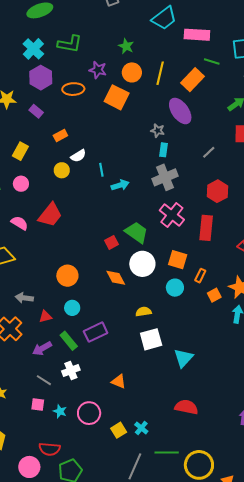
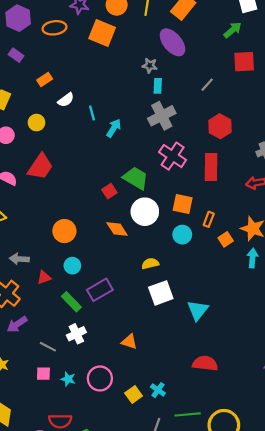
yellow circle: (62, 170) -> (37, 123), moved
cyan arrow: (120, 185) -> (114, 128), turned -36
purple arrow: (42, 348) -> (17, 324), moved

